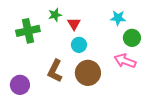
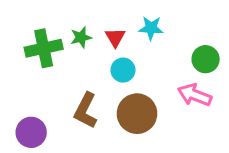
green star: (55, 15) -> (81, 37), moved
cyan star: (118, 18) -> (151, 28), moved

